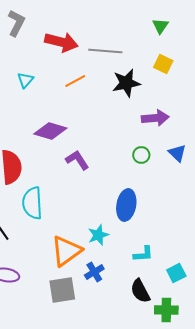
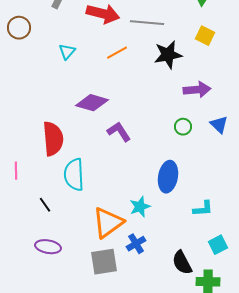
cyan L-shape: (143, 254) -> (203, 209), moved

